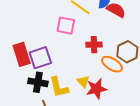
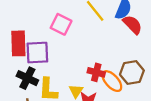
pink square: (66, 26) -> (61, 24), moved
red cross: (94, 45) -> (96, 72), moved

